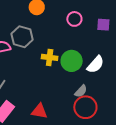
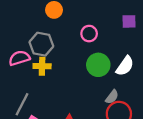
pink circle: (74, 19) -> (89, 34), moved
yellow cross: (50, 57) -> (42, 66), moved

